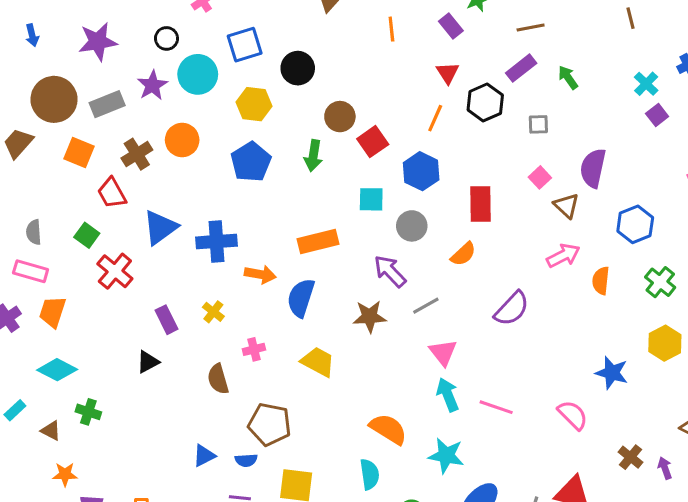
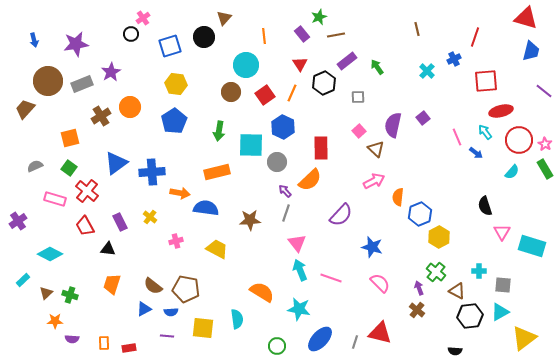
brown line: (531, 27) -> (336, 35), moved
black circle: (166, 38) -> (131, 34), moved
black circle: (298, 68) -> (204, 37), moved
cyan circle: (198, 74) -> (246, 65), moved
purple square: (657, 115) -> (423, 118), moved
red square: (373, 142) -> (265, 95), moved
orange square: (79, 152) -> (70, 138), moved, turned -36
green arrow: (313, 156) -> (219, 131), moved
red trapezoid: (112, 193) -> (85, 226), moved
cyan square: (371, 199) -> (251, 145), size x1.5
blue hexagon: (635, 224) -> (420, 214), moved
gray semicircle: (34, 232) -> (35, 166), turned 70
orange semicircle: (463, 254) -> (310, 180), size x1.4
pink rectangle: (31, 271) -> (55, 199), moved
purple arrow: (390, 271) -> (285, 191), moved, size x0.6
green cross: (660, 282) -> (436, 272), moved
blue semicircle: (301, 298) -> (206, 208), turned 80
gray line: (426, 306) -> (286, 213), turned -42
orange trapezoid: (52, 312) -> (112, 284), moved
black triangle: (148, 362) -> (108, 249), turned 35
blue star: (612, 373) -> (372, 247), moved
brown semicircle: (218, 379) -> (153, 286), moved, turned -36
green cross: (88, 412) -> (70, 295), moved
brown triangle: (51, 431) -> (46, 293), turned 48
purple arrow: (665, 468) -> (419, 288), moved
cyan semicircle: (370, 474) -> (237, 319), moved

